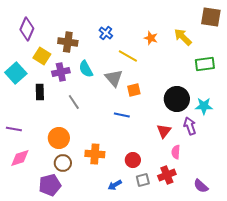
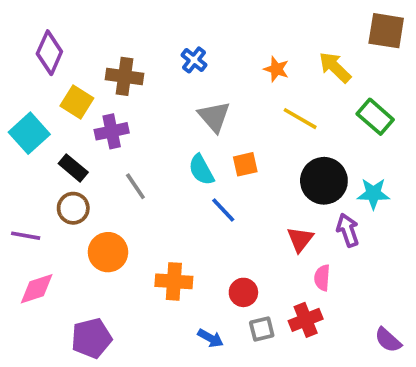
yellow line: (128, 56) -> (300, 119), moved
green rectangle: (205, 64) -> (375, 117), turned 48
cyan semicircle: (86, 69) -> (201, 170), moved
gray triangle: (114, 78) -> (214, 117), moved
black rectangle: (40, 92) -> (73, 168), turned -49
blue line: (122, 115) -> (223, 210), turned 35
brown circle: (63, 163) -> (73, 208), moved
blue arrow: (115, 185) -> (210, 338), turned -120
purple semicircle: (201, 186) -> (388, 340), moved

